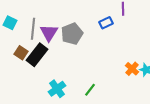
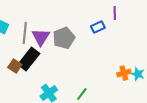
brown square: (21, 53) -> (15, 66), moved
orange cross: (132, 69) -> (124, 73), turned 32

